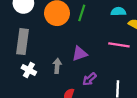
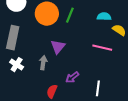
purple triangle: (80, 54) -> (58, 47), moved, turned -35

